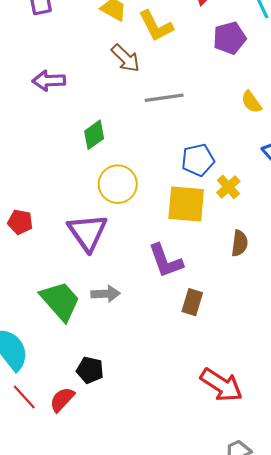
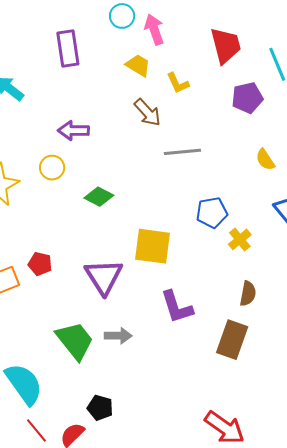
yellow L-shape: (156, 26) -> (178, 83), size x0.7
green diamond: (94, 135) -> (99, 197), moved, turned 60
yellow circle: (118, 184) -> (52, 168), moved, size x0.7
yellow square: (186, 204) -> (152, 246), moved
brown rectangle: (192, 302) -> (232, 340), moved, size x1.5

